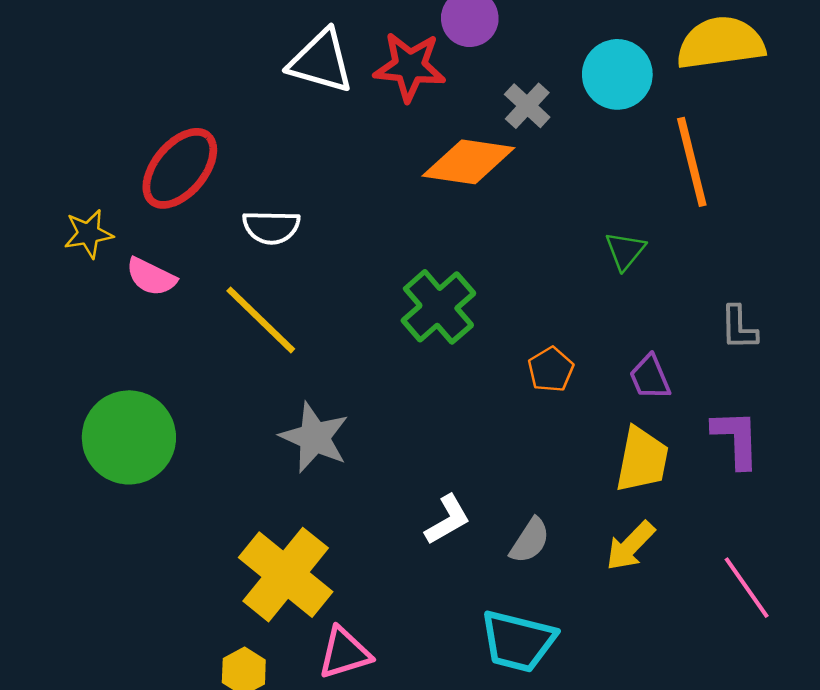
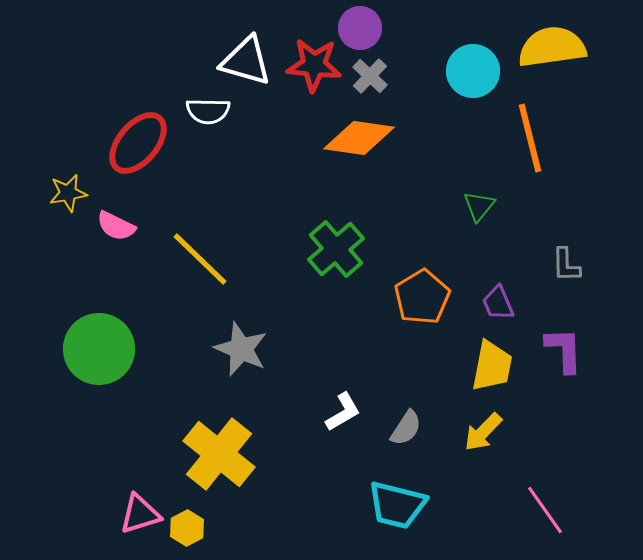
gray cross: (527, 106) -> (370, 76), moved
white semicircle: (271, 227) -> (208, 111), moved
orange pentagon: (551, 370) -> (422, 297), size x1.6
pink line: (747, 588) -> (545, 510), moved
pink triangle: (344, 653) -> (140, 514), moved

